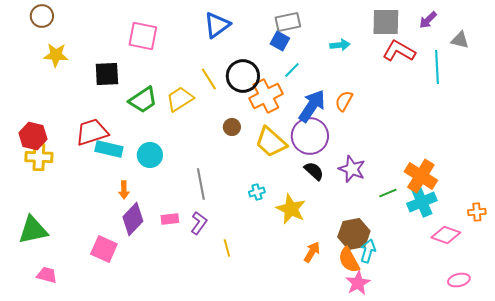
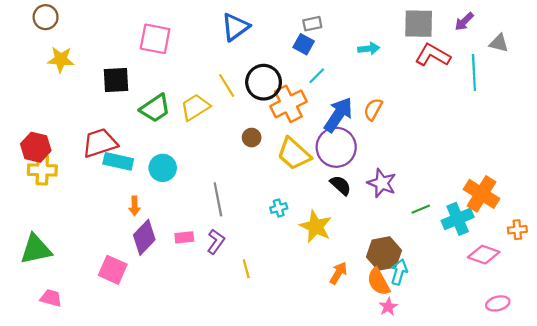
gray rectangle: (288, 22) -> (312, 24), size x0.7
orange cross: (421, 176) -> (482, 194), moved
pink star: (358, 283) -> (388, 307), size x0.7

